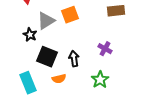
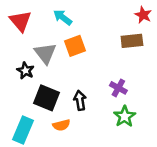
gray triangle: (46, 21) -> (45, 53), turned -36
green star: (100, 80) -> (125, 116), moved
cyan rectangle: (28, 83) -> (23, 130), turned 45

